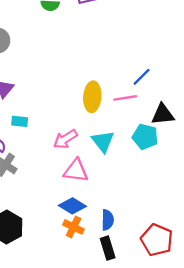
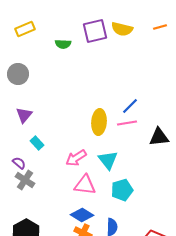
blue line: (142, 77) -> (130, 106), moved
cyan rectangle: (20, 121) -> (37, 143), turned 40
cyan pentagon: (145, 137) -> (122, 190), moved, turned -30

